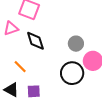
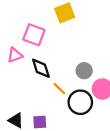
orange line: (20, 67) -> (59, 89), moved

